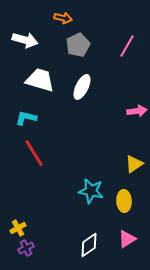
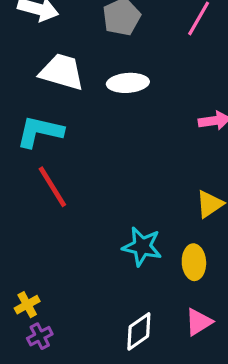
white ellipse: (82, 87) -> (128, 83), turned 60
cyan L-shape: (26, 118) -> (40, 132), size x1.4

